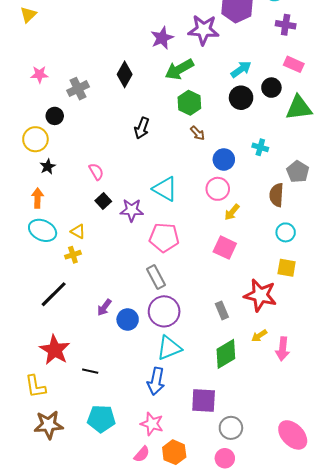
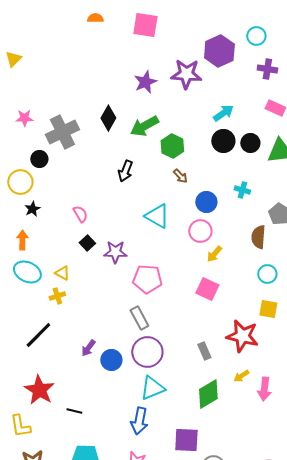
green arrow: (179, 69) -> (144, 126), moved
black circle: (271, 88) -> (250, 143), moved
gray cross: (78, 89) -> (62, 132), size x1.5
cyan triangle: (165, 189) -> (157, 216), moved

